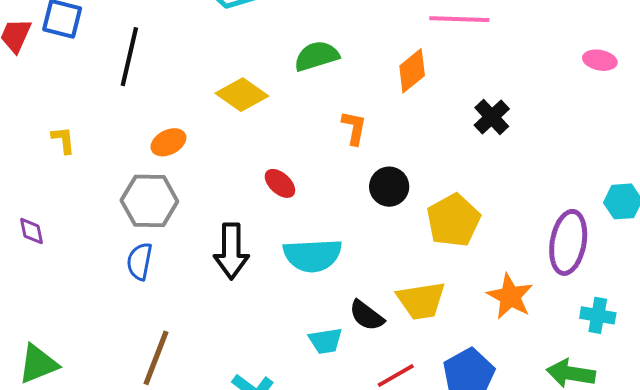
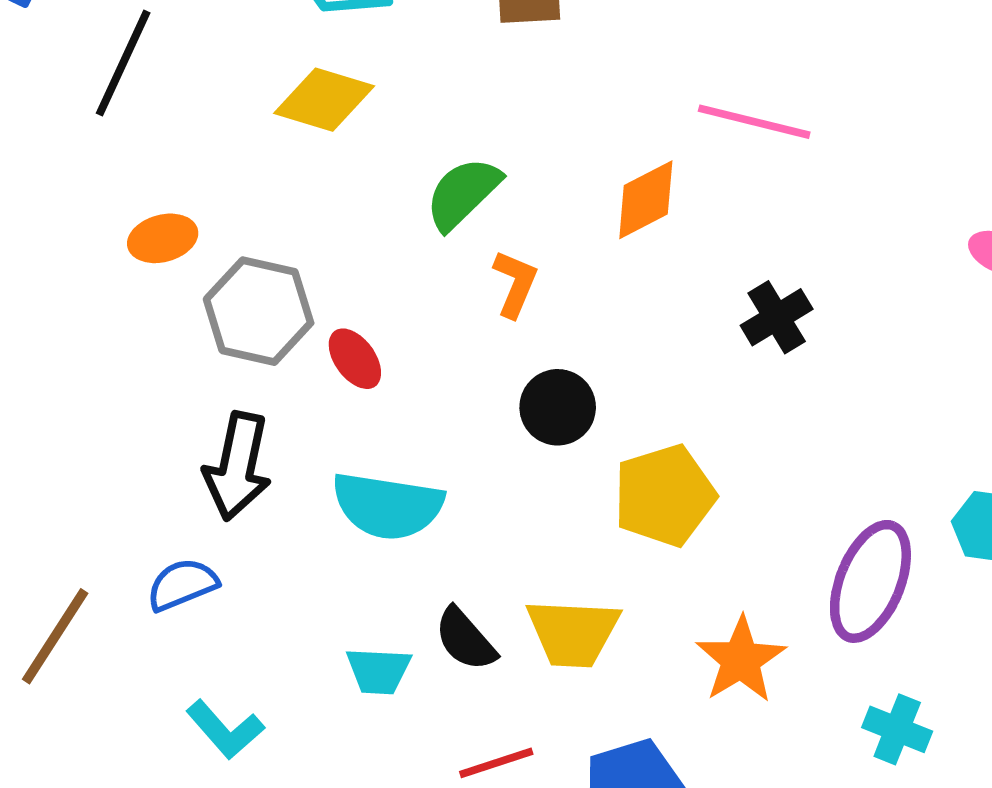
green semicircle: (317, 56) -> (463, 193), moved, turned -39
yellow diamond: (242, 95) -> (324, 100), moved, turned -30
gray hexagon: (149, 201) -> (259, 311), moved
blue semicircle: (140, 261) -> (182, 585), moved, turned 45

